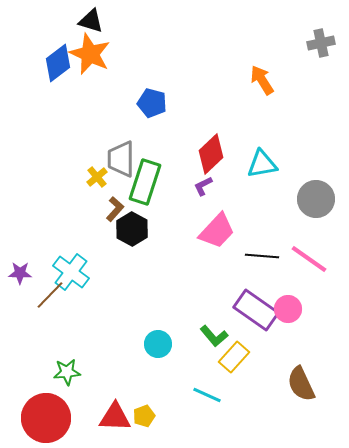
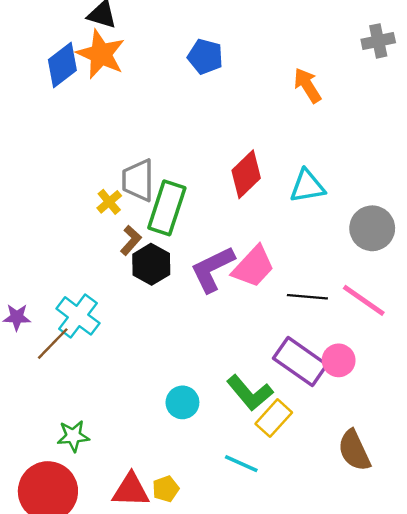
blue pentagon: (152, 103) -> (205, 57), moved
purple L-shape: (203, 186) -> (212, 269), moved, size x2.0
green L-shape: (214, 336) -> (250, 393), size x1.4

